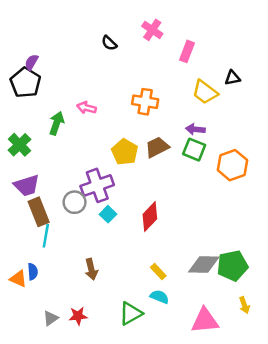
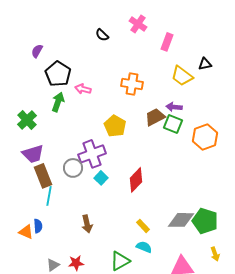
black pentagon: (25, 83) -> (58, 74), moved
brown trapezoid: (157, 147) -> (155, 117), moved
green pentagon: (232, 266) -> (205, 221), turned 30

